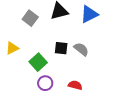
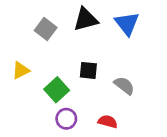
blue triangle: (89, 14) -> (127, 23), turned -42
gray semicircle: (81, 49) -> (124, 86), moved

